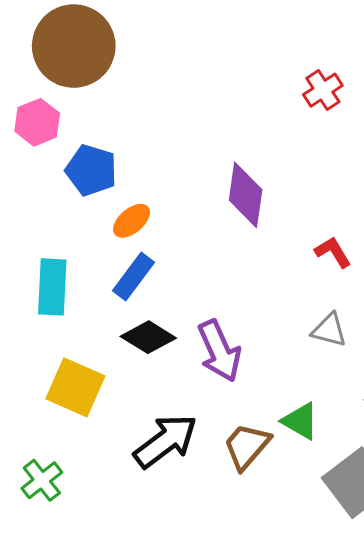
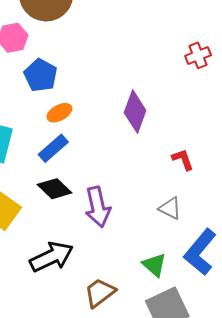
green triangle: (300, 421) -> (154, 265), moved
brown trapezoid: (247, 446) -> (100, 293), moved

